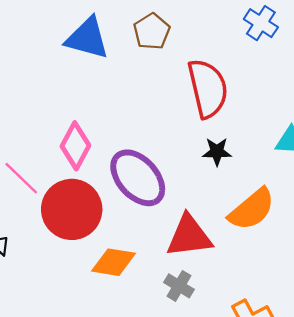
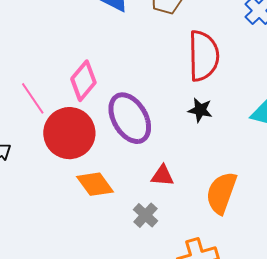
orange semicircle: (252, 209) -> (221, 193), moved, turned 138
red triangle: (189, 236) -> (162, 176), size x0.6
orange diamond: (113, 262) -> (95, 184), turned 33

